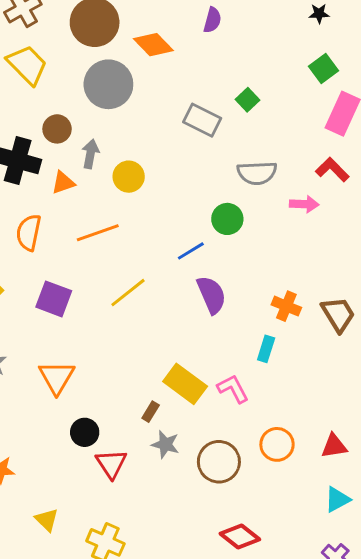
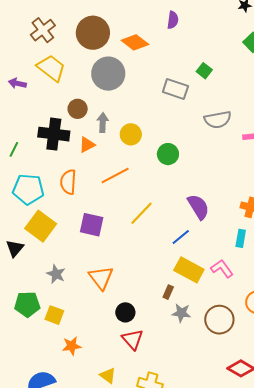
green circle: (227, 219) -> (168, 154), moved
blue line: (191, 251) -> (181, 237), moved
red triangle: (111, 464) -> (133, 339), moved

